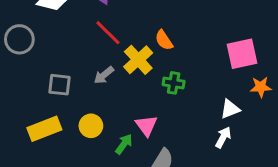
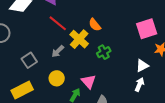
green cross: (174, 83) -> (104, 52), turned -32
gray square: (59, 85) -> (29, 60), turned -35
yellow circle: (91, 126) -> (57, 78), moved

